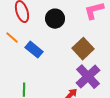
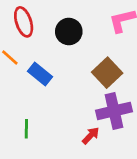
purple cross: (88, 77) -> (114, 111), turned 30

